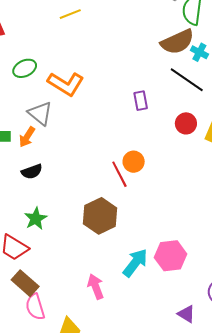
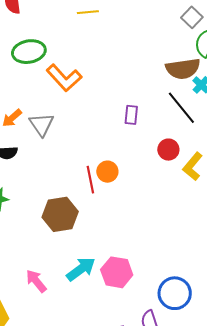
green ellipse: (25, 68) -> (29, 52), size x1.4
gray triangle: (40, 113) -> (41, 125), moved
pink arrow: (96, 287) -> (36, 281), turned -35

